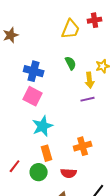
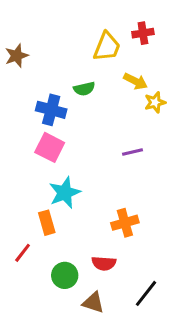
green semicircle: (71, 63) -> (84, 89), moved, turned 104
yellow arrow: (90, 80) -> (135, 81), moved, turned -56
orange rectangle: (47, 153) -> (47, 223), moved
green circle: (39, 172) -> (65, 275), moved

